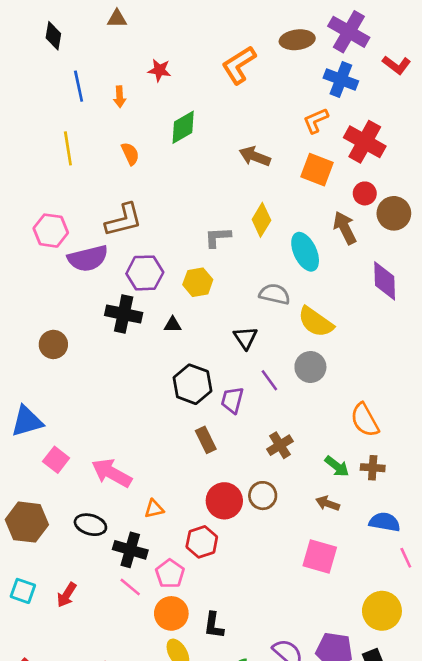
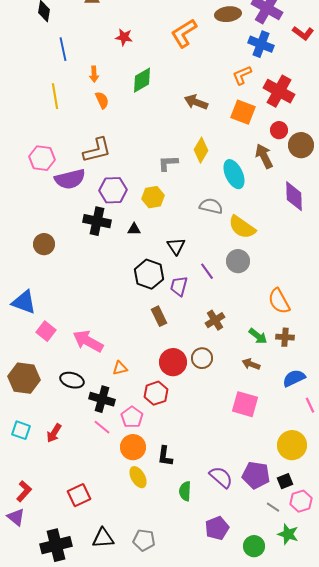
orange arrow: (120, 97) -> (94, 74), moved
black triangle: (245, 338) -> (176, 246), moved
blue triangle: (27, 421) -> (24, 302), turned 36
blue semicircle: (385, 522) -> (294, 378), turned -35

